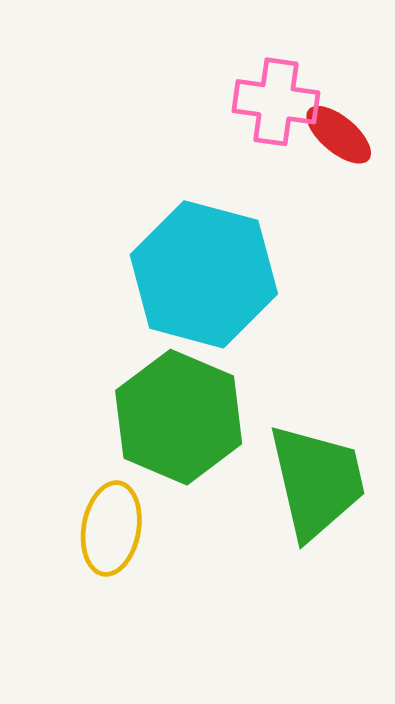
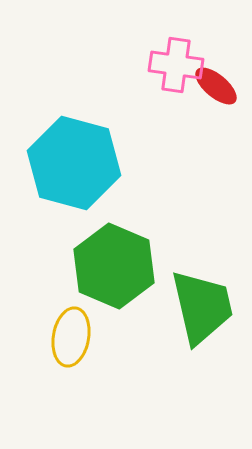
cyan hexagon: (204, 274) -> (74, 163), moved

